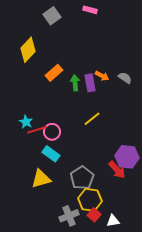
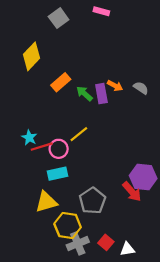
green arrow: (75, 83) -> (85, 94), turned -42
yellow line: (92, 119) -> (79, 134), moved
cyan rectangle: (51, 154) -> (57, 174), turned -48
yellow hexagon: (90, 200) -> (68, 225), moved

